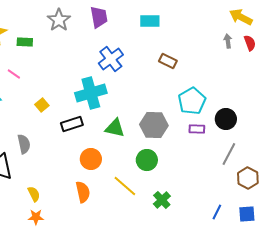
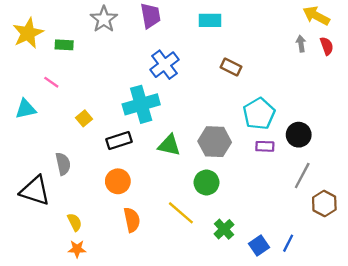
orange circle: (91, 159) -> (118, 181), moved
blue square: (247, 214) -> (259, 245), moved, turned -30

